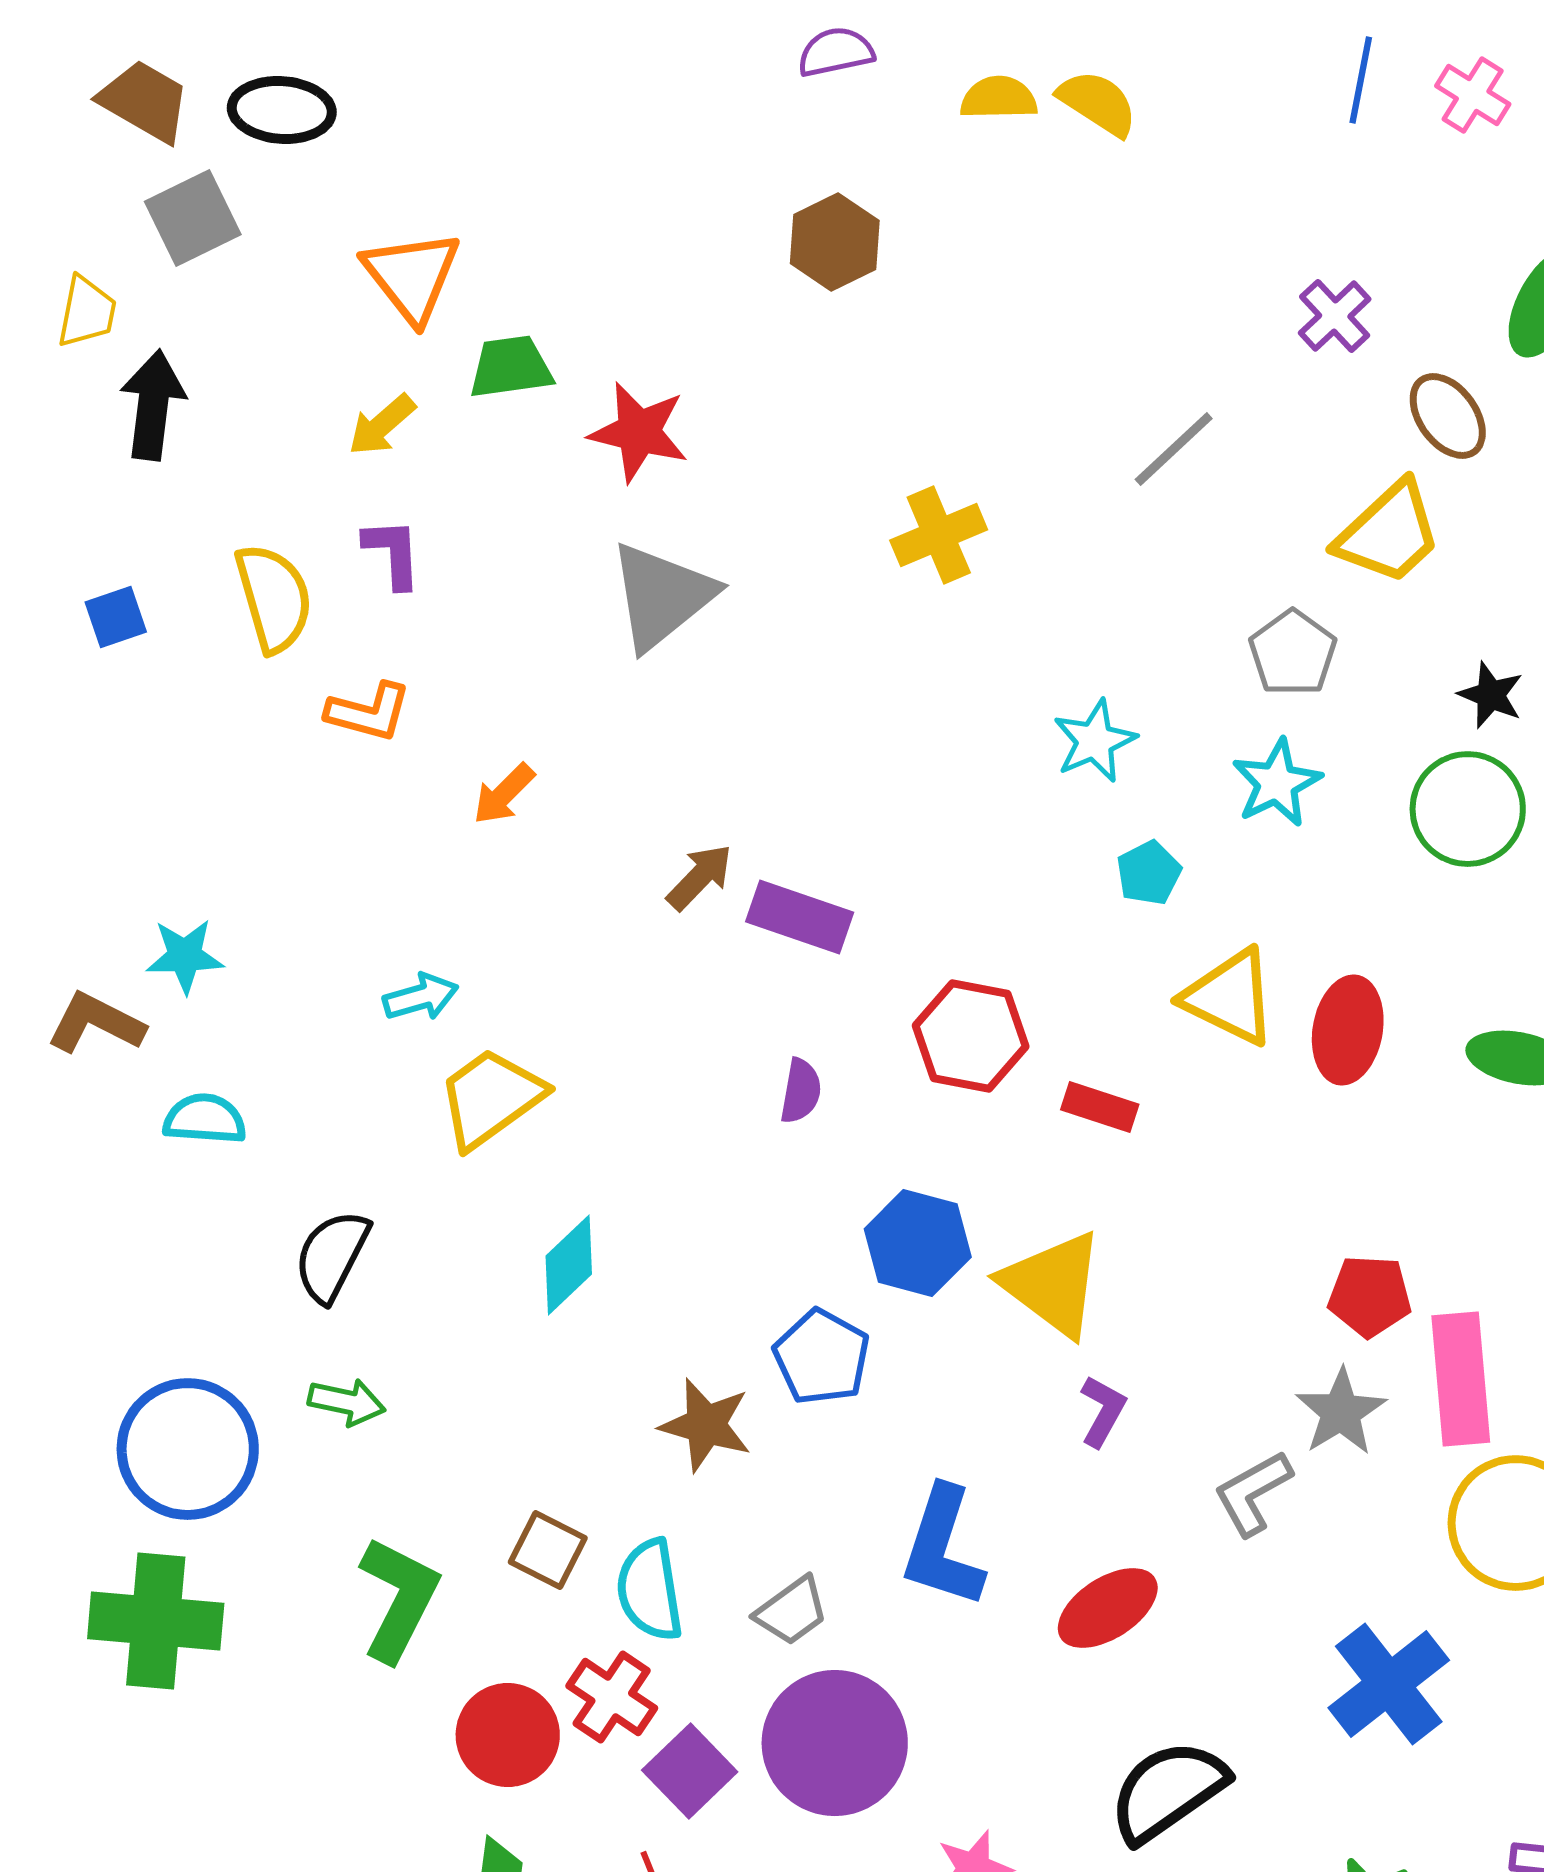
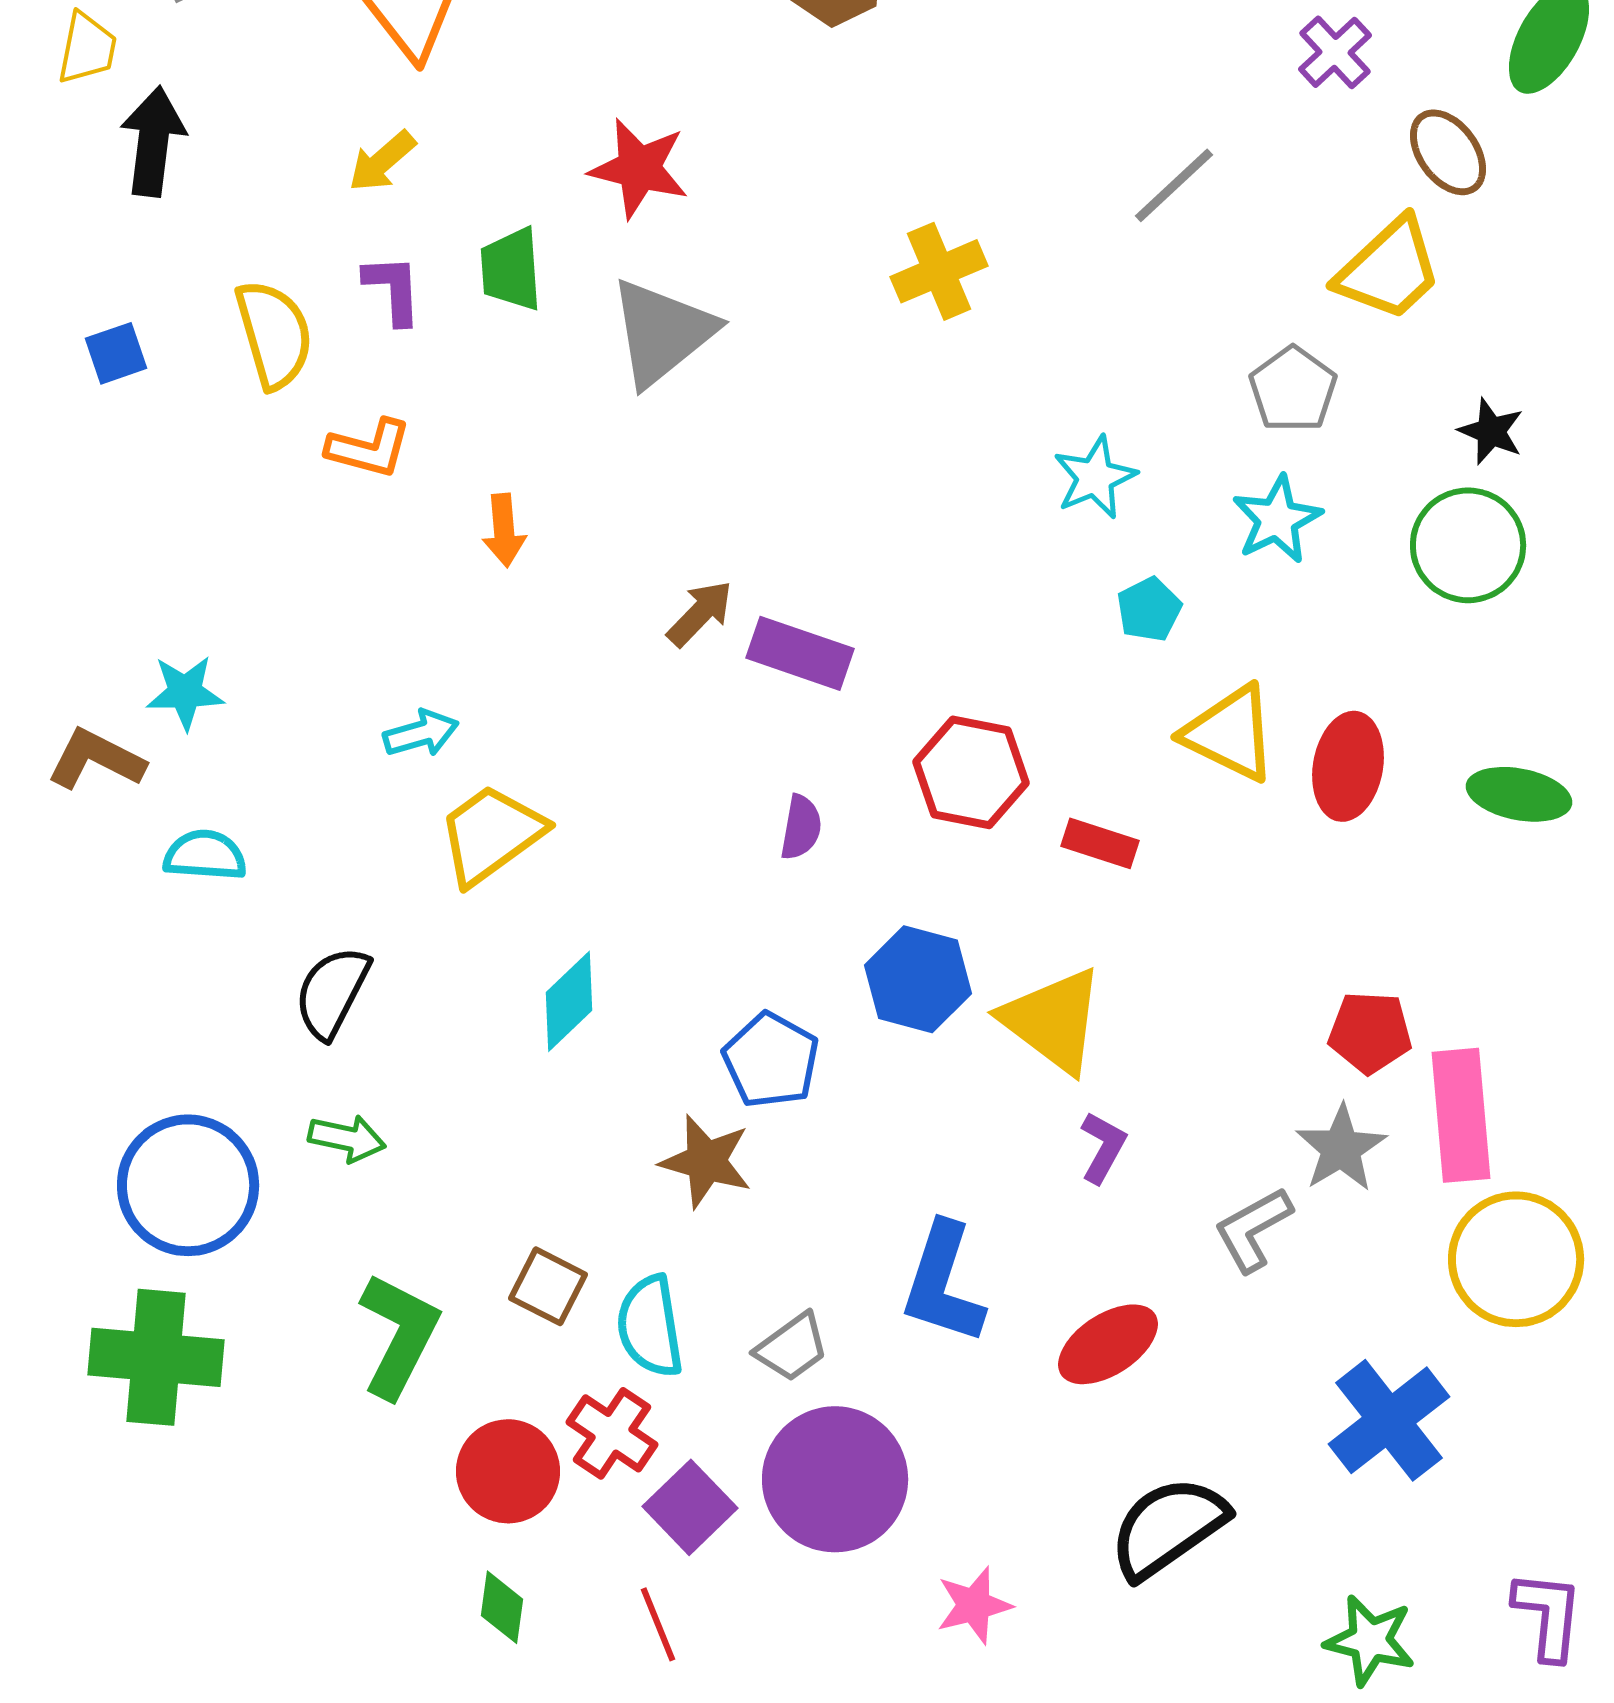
green trapezoid: (511, 367) -> (511, 269), moved, turned -86
orange arrow: (504, 794) -> (504, 530), turned -50
blue pentagon: (822, 1357) -> (771, 1060), moved

